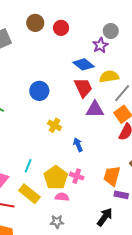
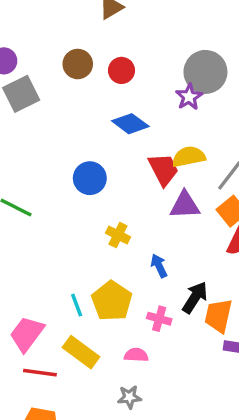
gray circle: (111, 31) -> (205, 72), size x1.6
blue diamond: (84, 64) -> (130, 124), moved
yellow semicircle: (109, 77) -> (189, 157), moved
cyan line: (28, 166) -> (77, 305), turned -40
yellow pentagon: (56, 178) -> (112, 301), moved
black arrow: (105, 217) -> (195, 297), moved

